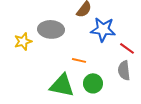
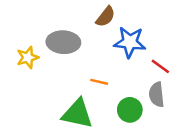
green circle: (93, 83) -> (130, 110), moved

